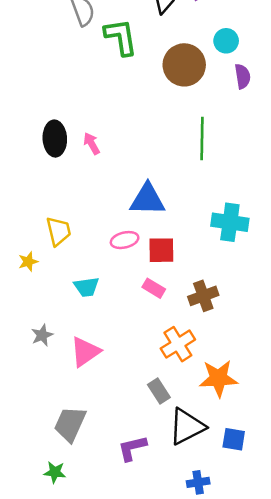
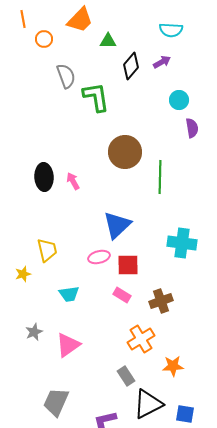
brown circle: (184, 65) -> (125, 152), moved
blue triangle: (147, 199) -> (117, 225), turned -44
orange star: (218, 378) -> (173, 366), size x0.7

